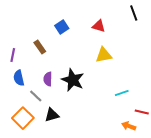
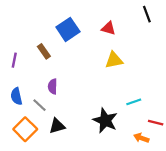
blue square: (62, 27) -> (68, 29), size x1.5
blue semicircle: (19, 78) -> (16, 96), moved
black star: (73, 80) -> (105, 120), moved

